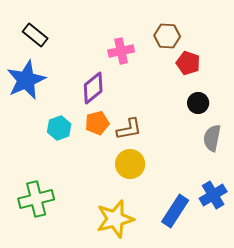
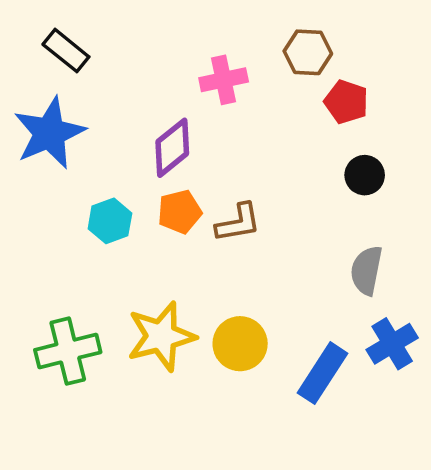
gray semicircle: (212, 138) -> (366, 270), moved
yellow circle: (130, 164) -> (240, 344), moved
yellow star: (115, 219) -> (161, 336), moved

